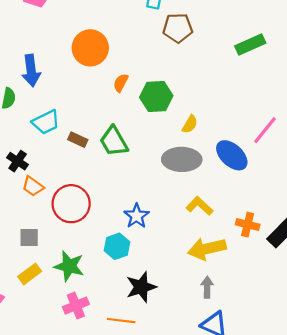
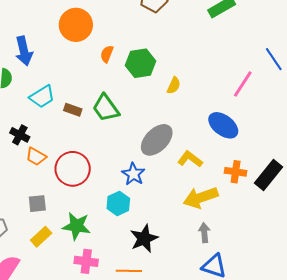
blue ellipse: (232, 155) -> (223, 125), moved
gray ellipse: (182, 159) -> (157, 140), moved, turned -40
pink cross: (76, 306) -> (86, 261), turned 35

